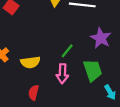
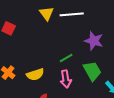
green line: (67, 51) -> (66, 58), turned 32

